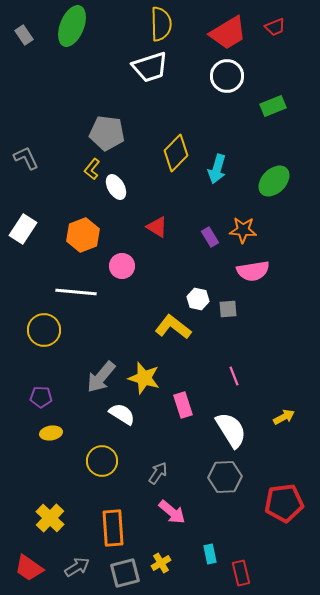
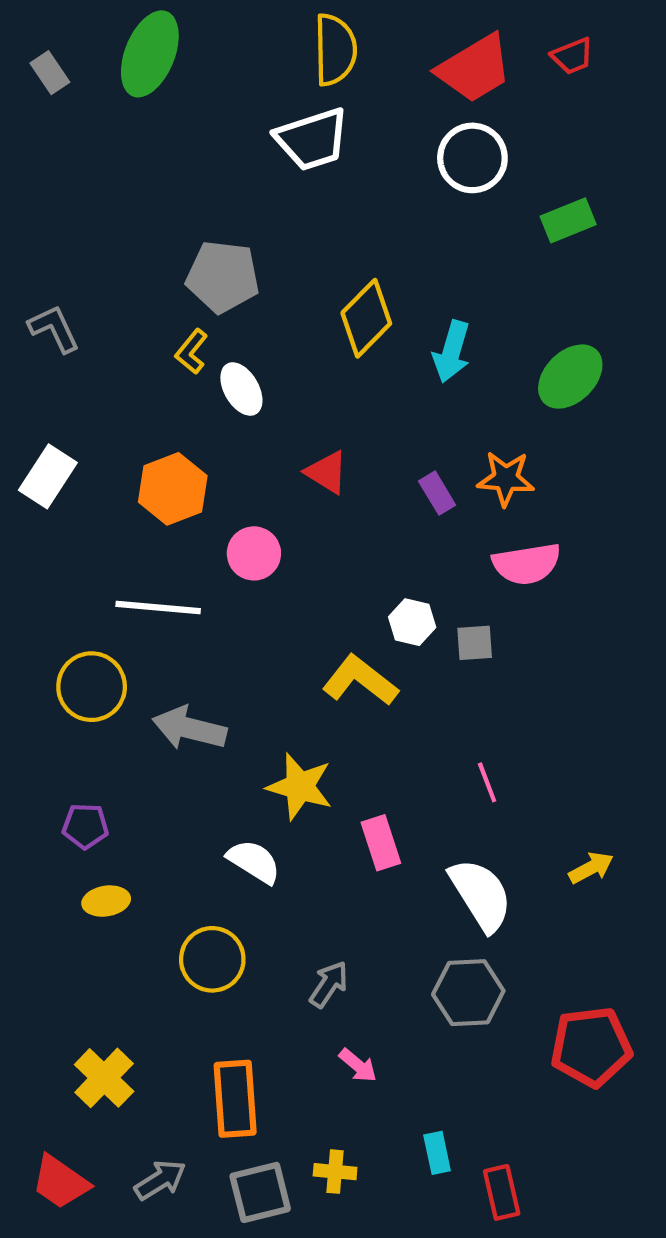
gray arrow: (101, 377) -> (189, 728), moved, turned 64
pink arrow: (172, 512) -> (358, 1065), size x0.7
yellow cross: (161, 563) -> (335, 1172), turned 36

